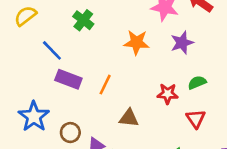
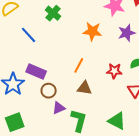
purple rectangle: (68, 79) -> (36, 71), moved
orange line: (105, 85) -> (79, 65), moved
brown circle: (70, 133) -> (49, 91), moved

